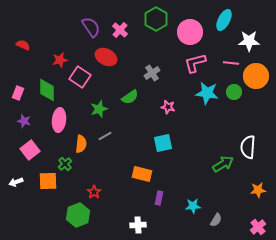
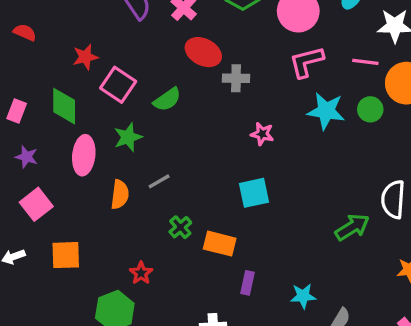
red ellipse: (106, 57) -> (203, 52), moved
gray cross: (152, 73) -> (236, 78), turned 35
green semicircle: (130, 97) -> (167, 100), moved
green star: (99, 109) -> (128, 137), moved
green cross: (65, 164) -> (180, 227), moved

